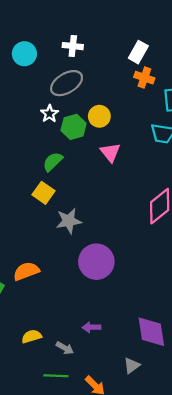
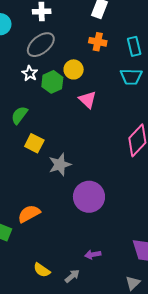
orange cross: (144, 78) -> (98, 42), moved
green semicircle: (53, 162) -> (19, 115), moved
yellow semicircle: (32, 336) -> (42, 270), turned -120
gray arrow: (65, 348) -> (72, 276), turned -63

